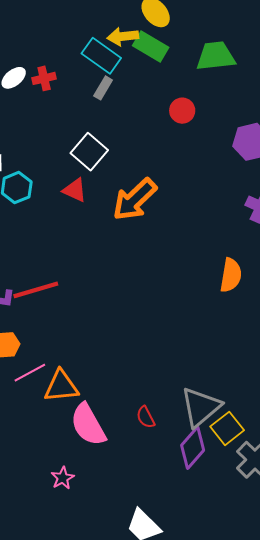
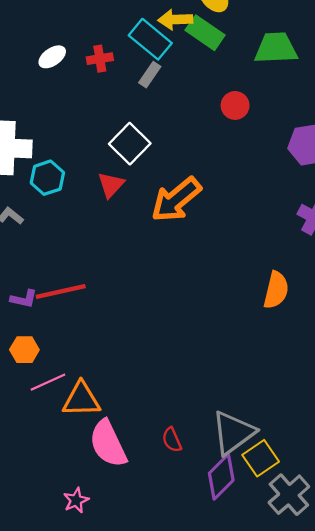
red cross: (44, 78) -> (100, 59), moved
red triangle: (75, 190) -> (111, 185), turned 44

